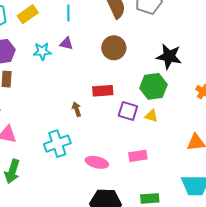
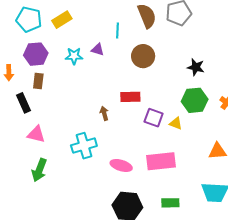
cyan line: (68, 13) -> (118, 30), moved
black star: (169, 56) -> (196, 67), size x0.7
green hexagon: (153, 86) -> (195, 100), moved
pink rectangle: (138, 156) -> (161, 161), size x1.6

